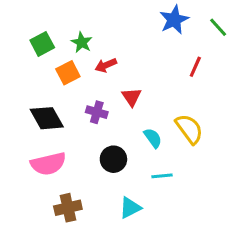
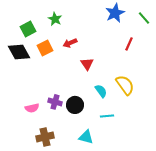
green star: (82, 42) -> (55, 19), moved
purple cross: (97, 112) -> (55, 102), moved
black diamond: (47, 118) -> (19, 52), moved
pink semicircle: (48, 164) -> (32, 108), size x0.6
cyan triangle: (130, 208) -> (86, 137), turned 42

